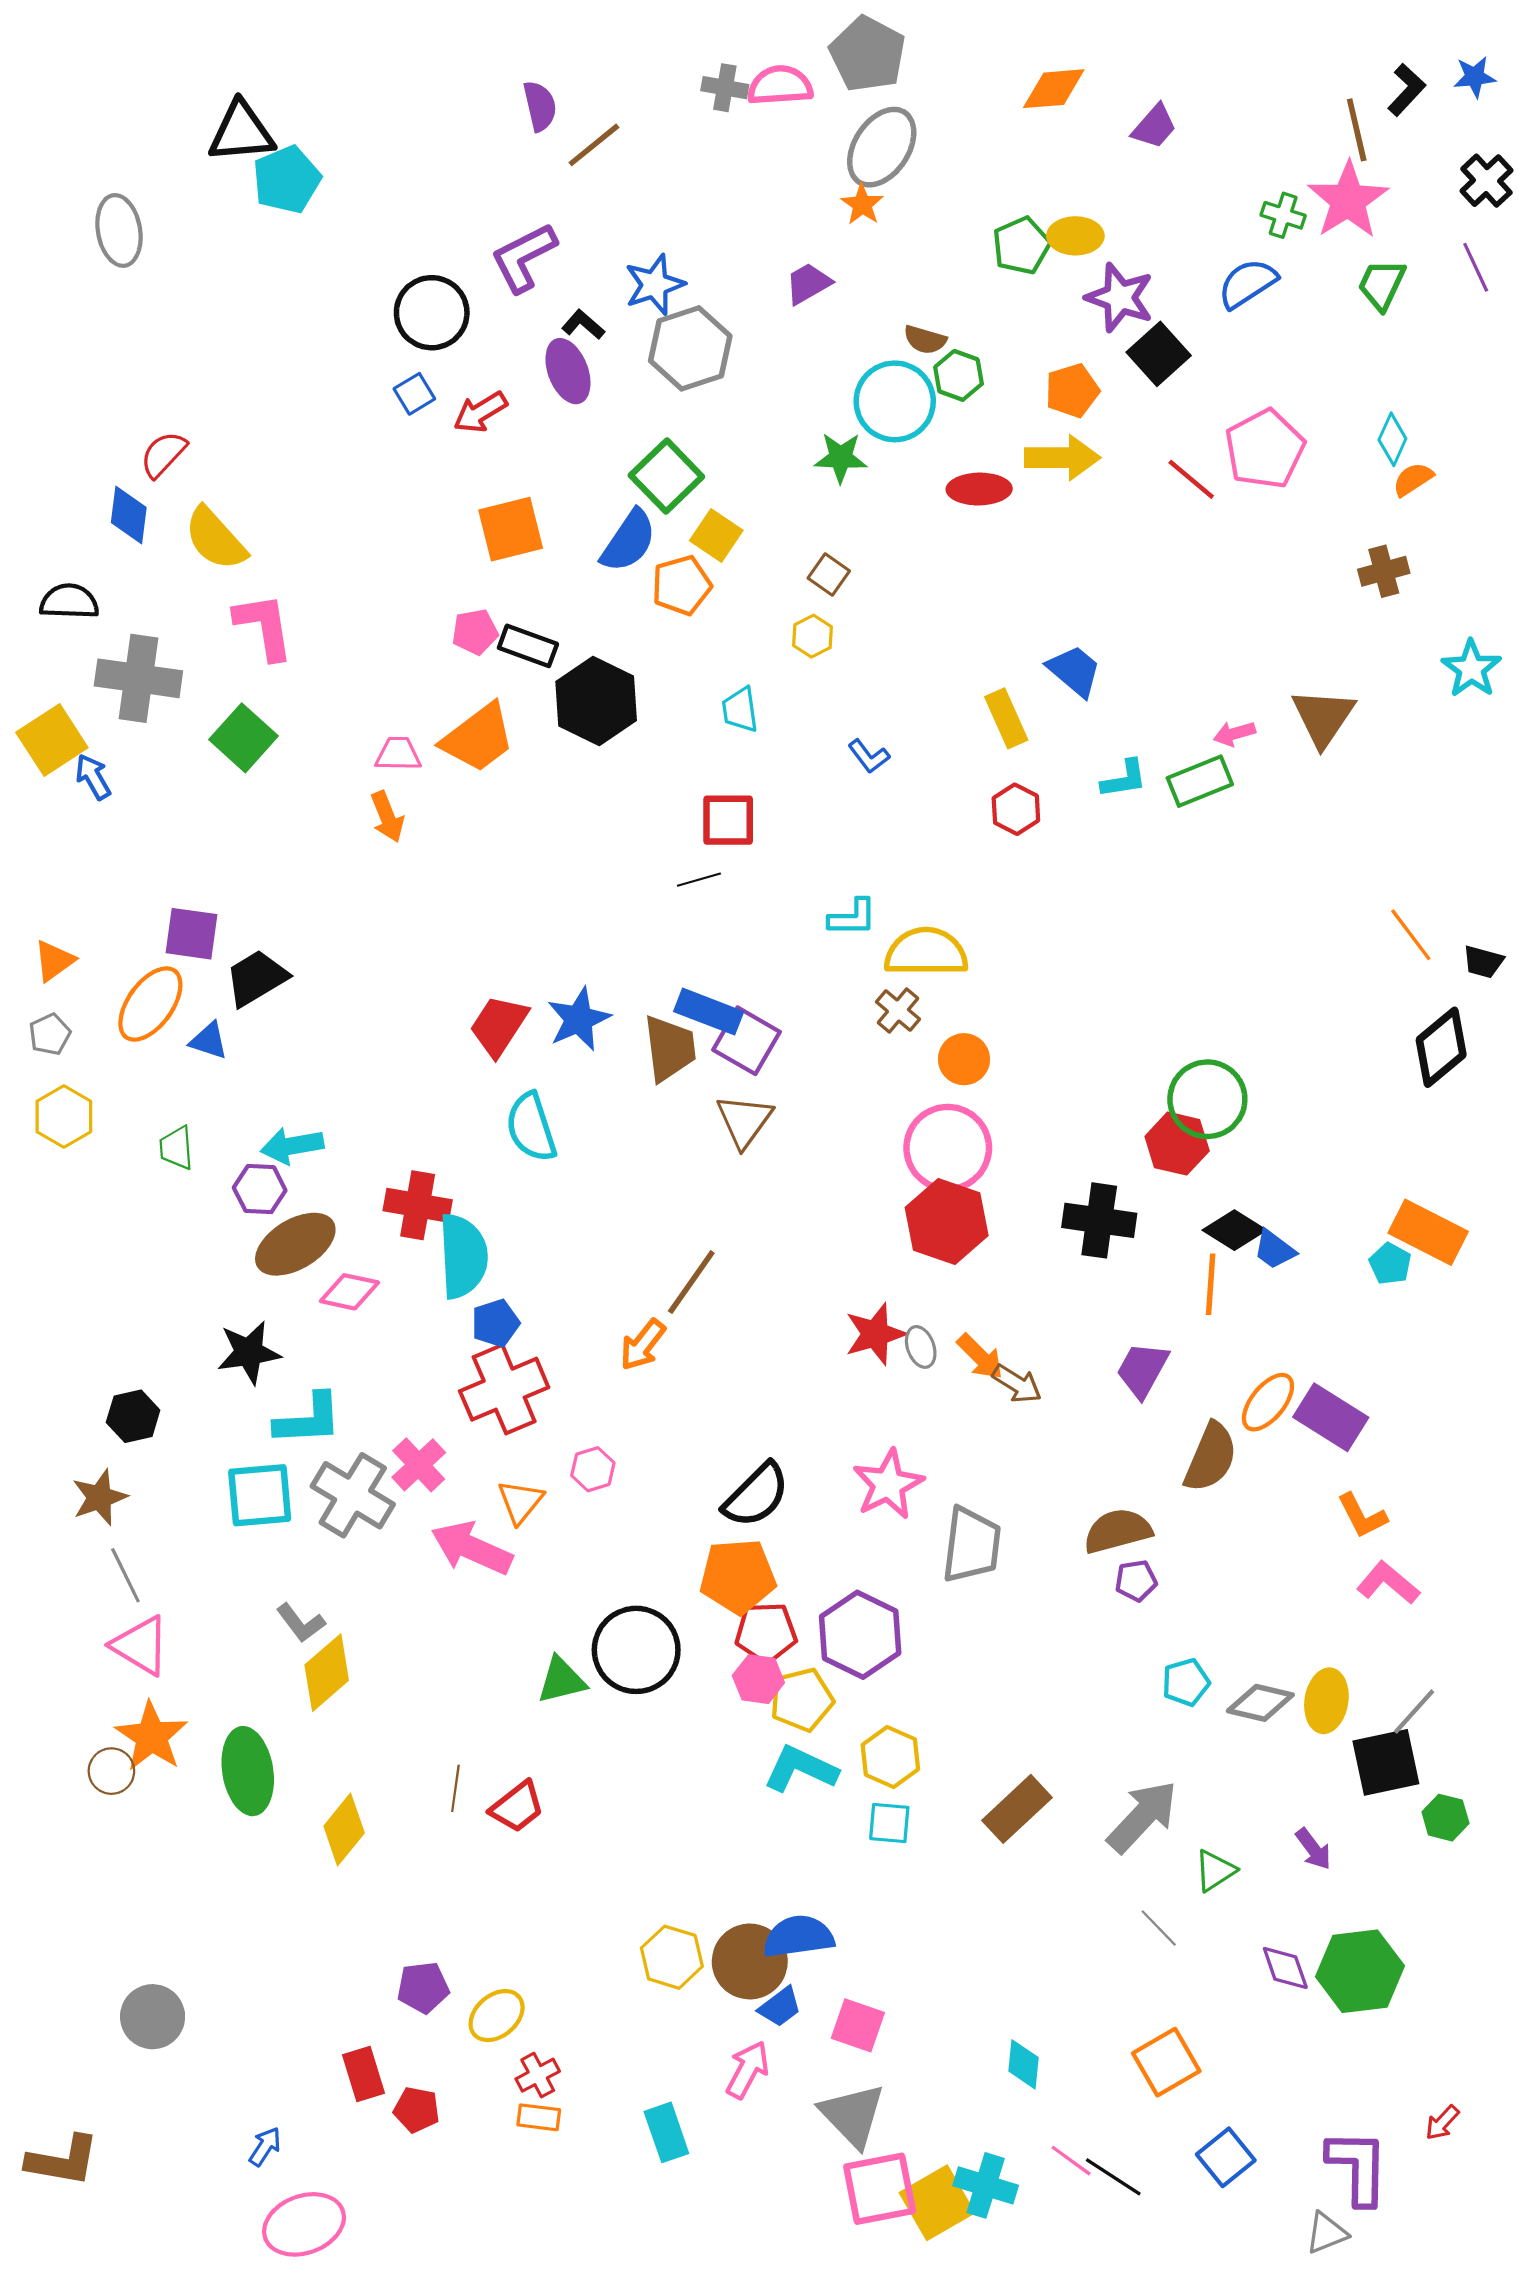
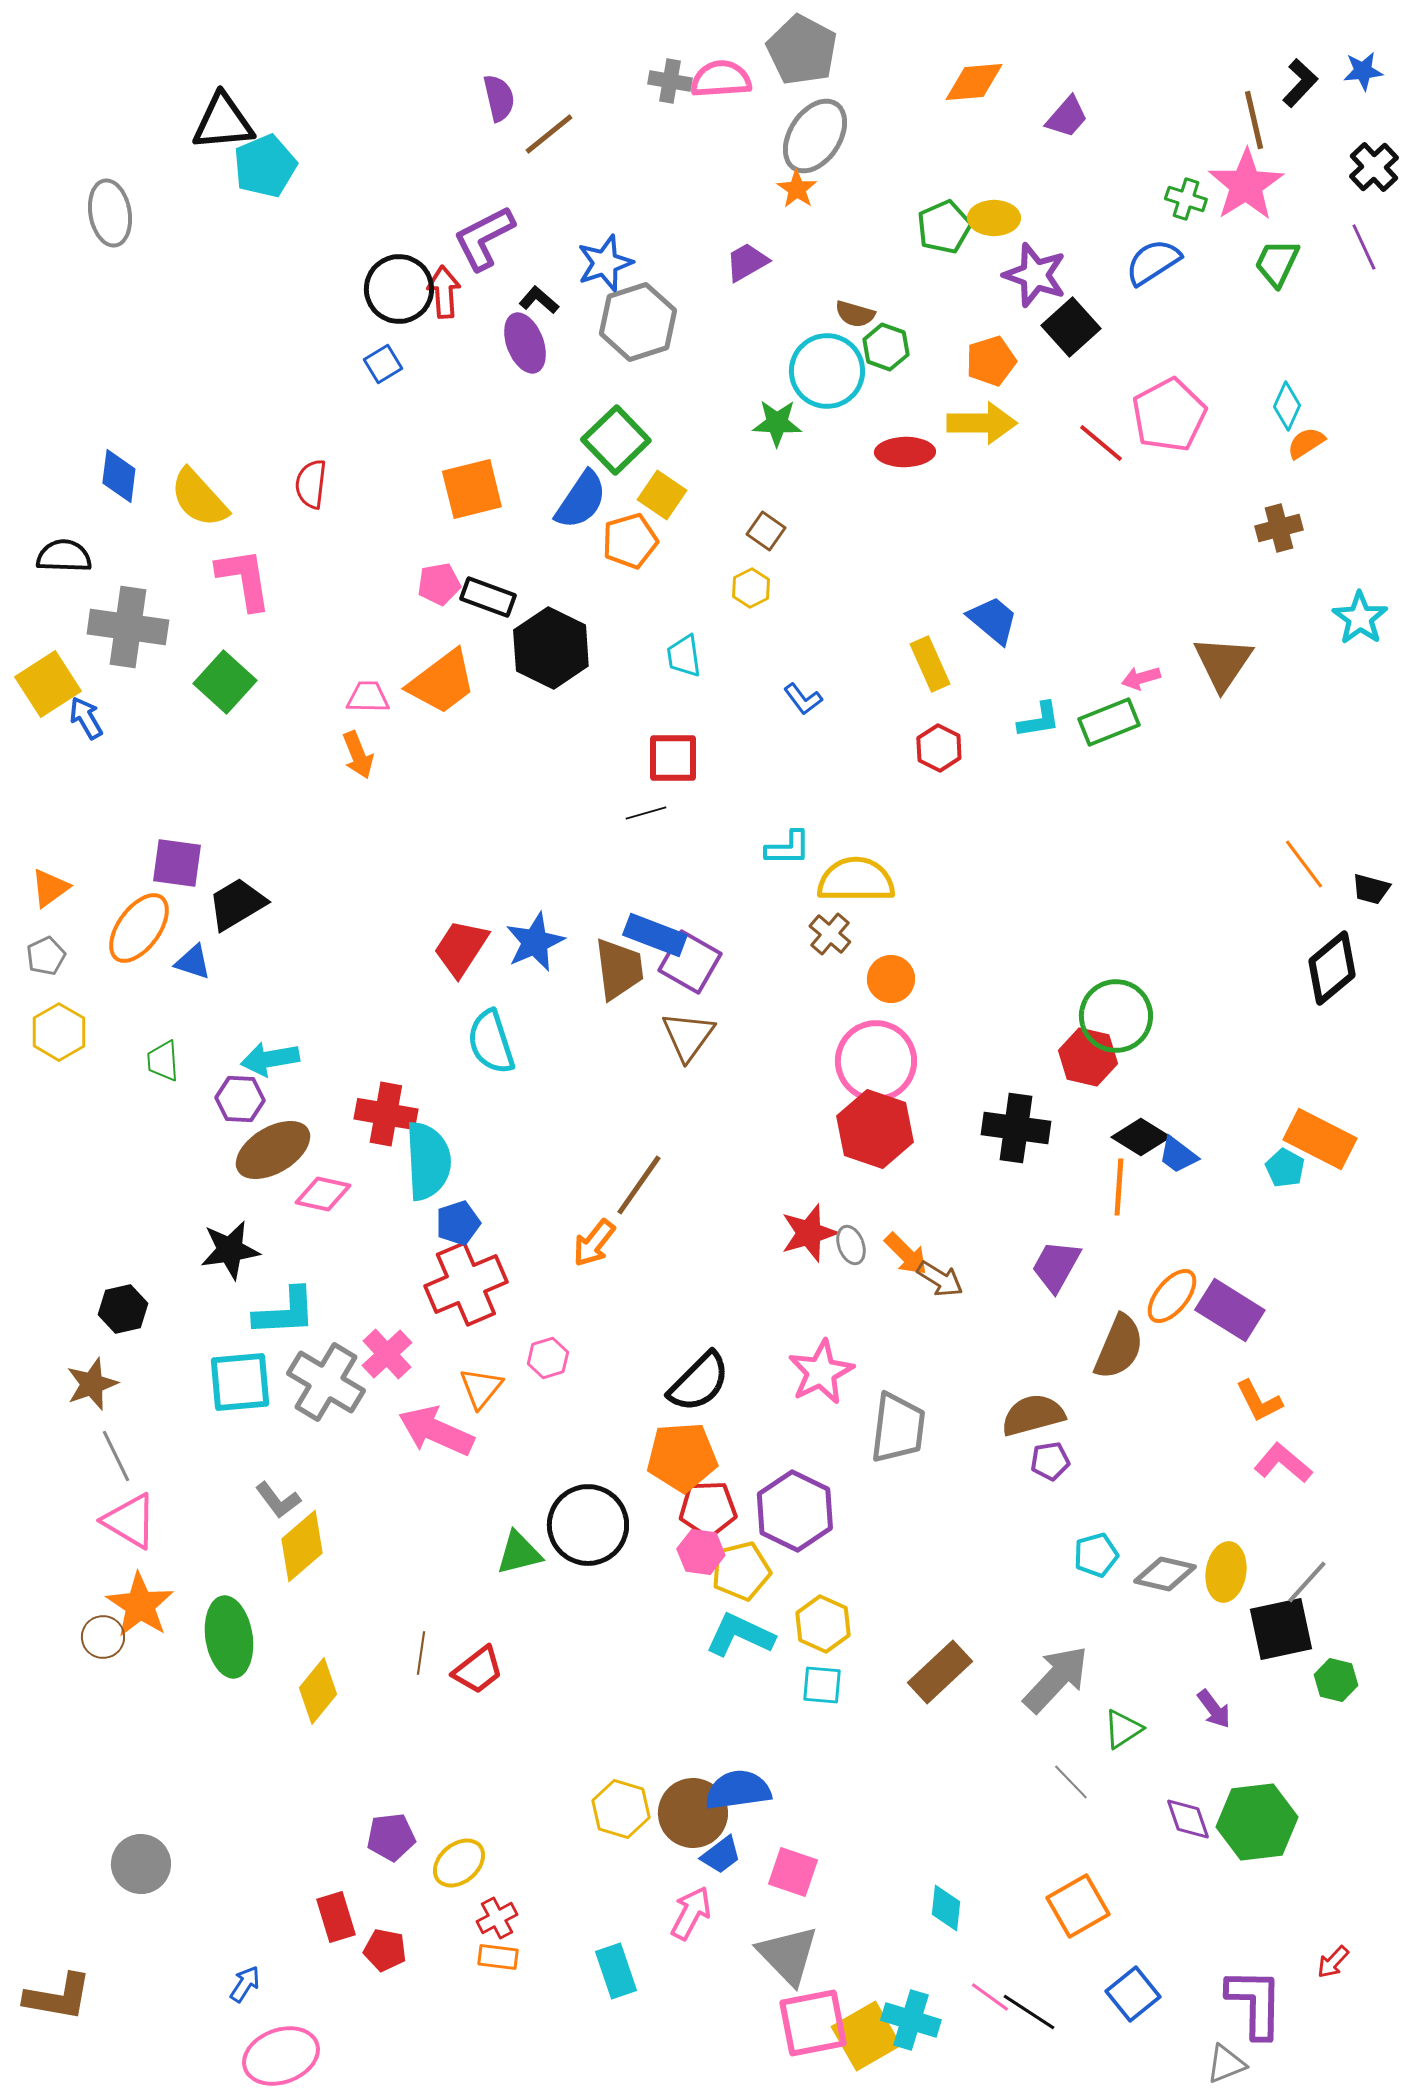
red arrow: (480, 412) -> (444, 292), moved, turned 117
red semicircle: (163, 454) -> (311, 484), moved, turned -36

